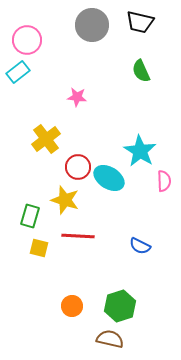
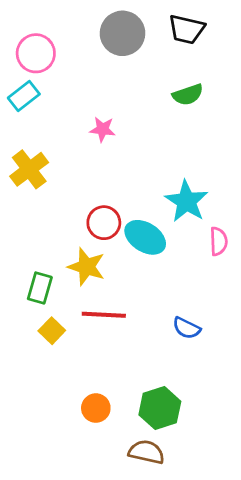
green semicircle: (141, 71) -> (188, 95), turned -85
yellow cross: (46, 139) -> (29, 169), moved
yellow square: (39, 248) -> (52, 331), turned 30

